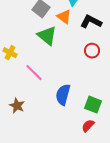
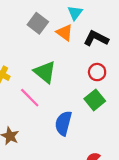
green triangle: (47, 36) -> (45, 72), moved
green square: (93, 105) -> (95, 100), moved, turned 30

